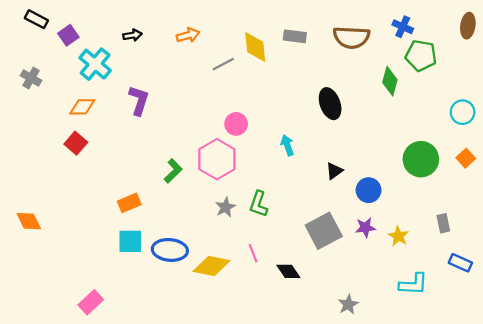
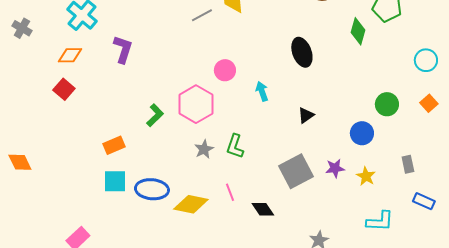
pink circle: (236, 124) -> (225, 70), moved
green circle: (421, 159) -> (387, 104), size x0.7
blue circle: (369, 190) -> (362, 133), moved

